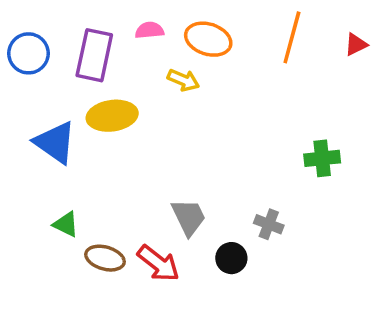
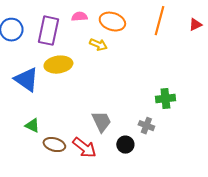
green cross: (322, 158) -> (165, 99), moved

